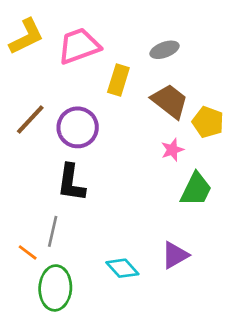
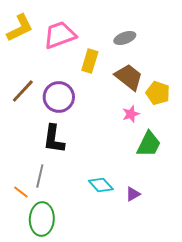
purple triangle: (175, 255) -> (133, 194), size x0.7
cyan diamond: (122, 268) -> (101, 185), moved

